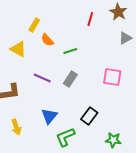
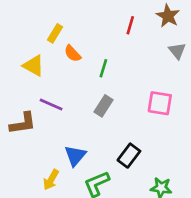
gray triangle: (125, 38) -> (177, 51), turned -40
green line: (70, 51) -> (103, 68), turned -56
purple line: (42, 78) -> (51, 105), moved
yellow arrow: (16, 127) -> (51, 180), moved, turned 49

